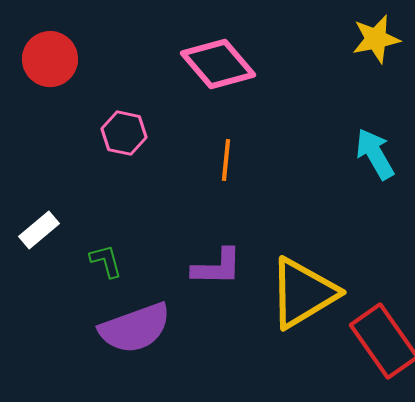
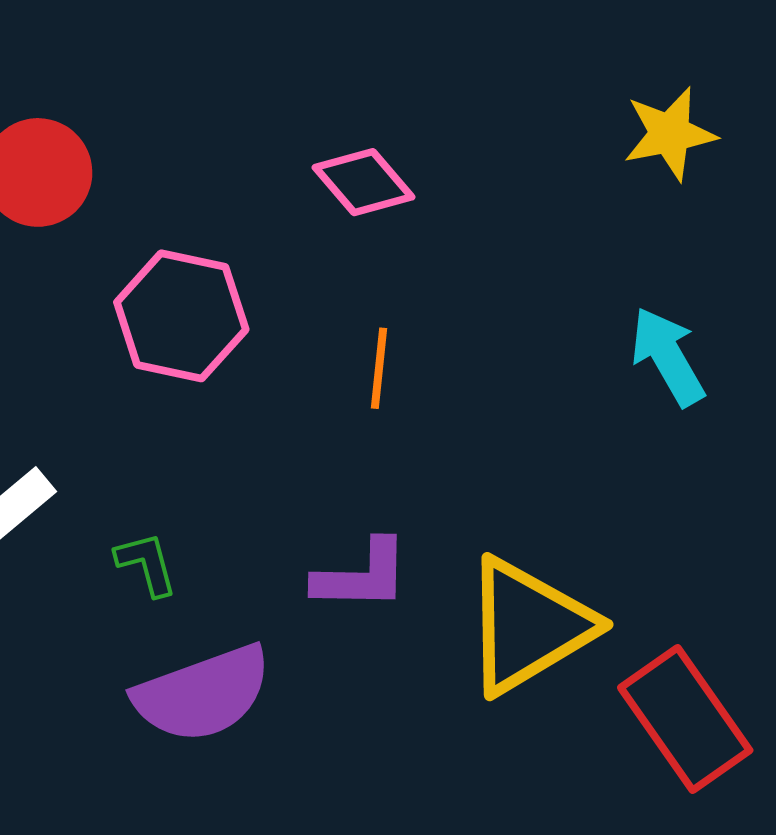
pink diamond: (218, 64) -> (363, 182), size x0.7
pink hexagon: (124, 133) -> (181, 316), size x1.5

